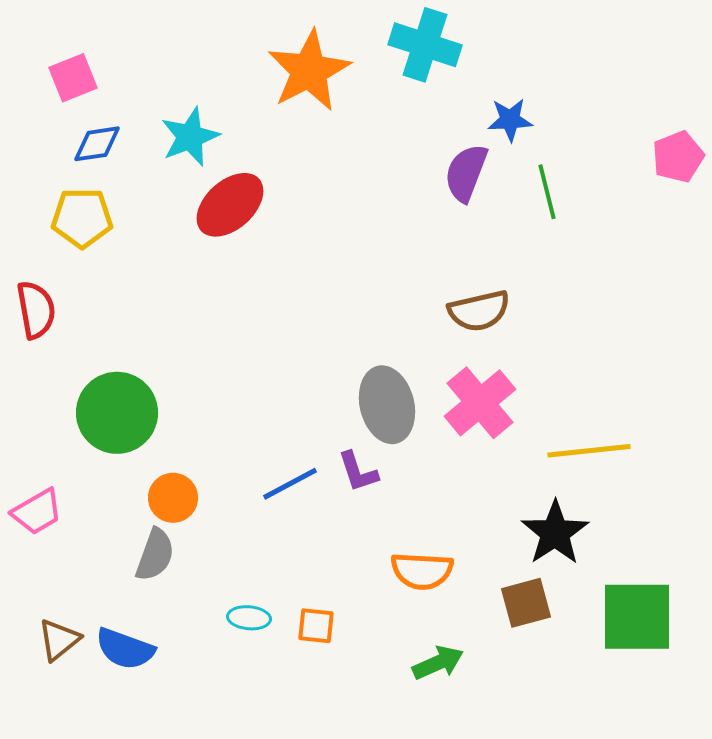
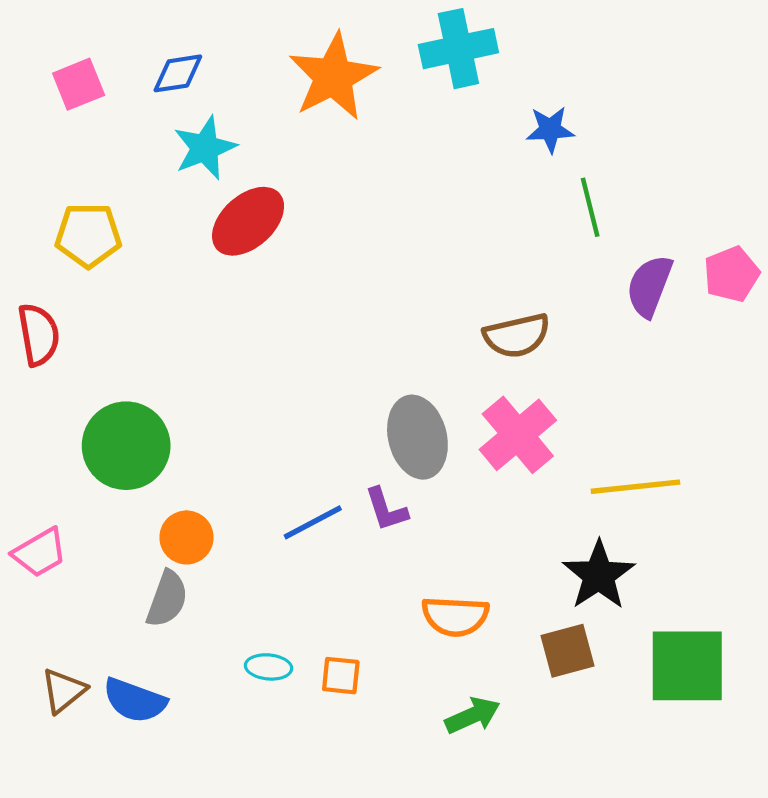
cyan cross: (425, 45) -> (458, 49), turned -30
blue diamond: (97, 144) -> (178, 73), moved
pink pentagon: (678, 157) -> (732, 274), moved
purple semicircle: (466, 173) -> (649, 286), moved

